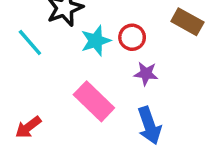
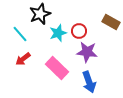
purple star: (146, 74) -> (87, 52), size x1.5
red arrow: (28, 127) -> (23, 59), moved

